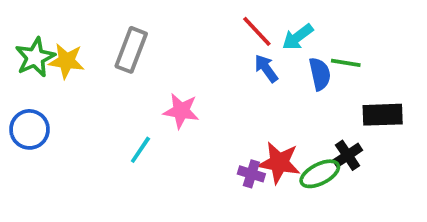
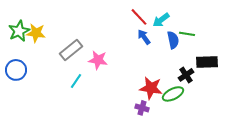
gray rectangle: (131, 50) -> (71, 50), moved, turned 30
black cross: (348, 155) -> (186, 75), moved
purple cross: (251, 174) -> (142, 108), moved

